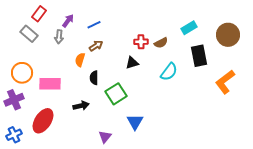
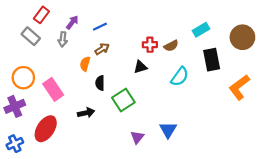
pink rectangle: (50, 84) -> (53, 89), turned 55
blue triangle: (135, 122) -> (168, 130), moved
purple triangle: (105, 137) -> (137, 137), moved

